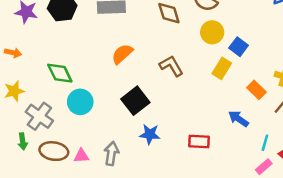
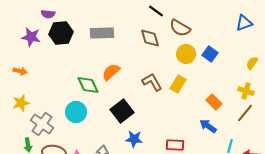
blue square: (239, 47) -> (210, 54), moved
yellow rectangle: (222, 68) -> (178, 84), moved
green diamond: (60, 73) -> (88, 85), moved
orange rectangle: (257, 90) -> (214, 102), moved

